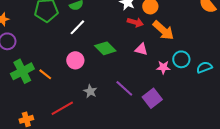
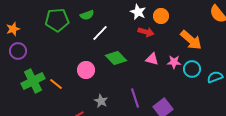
white line: (77, 27) -> (100, 33), moved
orange arrow: (163, 30) -> (191, 40), moved
pink star: (163, 67) -> (174, 62), moved
purple line: (124, 88) -> (135, 98), turned 30

